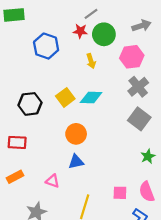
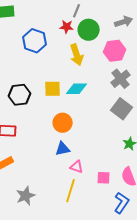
gray line: (91, 14) -> (77, 11), turned -32
yellow arrow: (91, 61) -> (77, 55), size x1.5
yellow square: (65, 97) -> (53, 89), turned 36
pink triangle: (52, 181) -> (77, 167), moved

